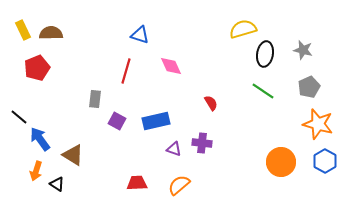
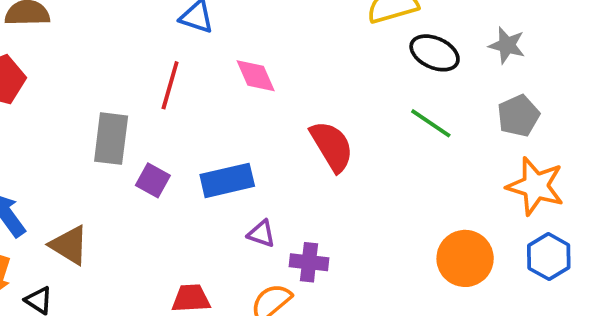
black ellipse: (265, 54) -> (435, 53), turned -75
gray rectangle: (95, 99) -> (111, 139), size x1.5
red semicircle: (211, 103) -> (332, 146), size x1.8
purple cross: (202, 143) -> (309, 262), moved

